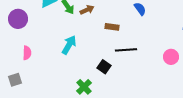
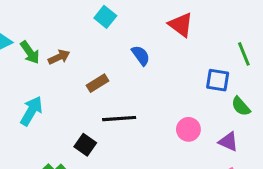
brown rectangle: (112, 27) -> (98, 83), turned -40

